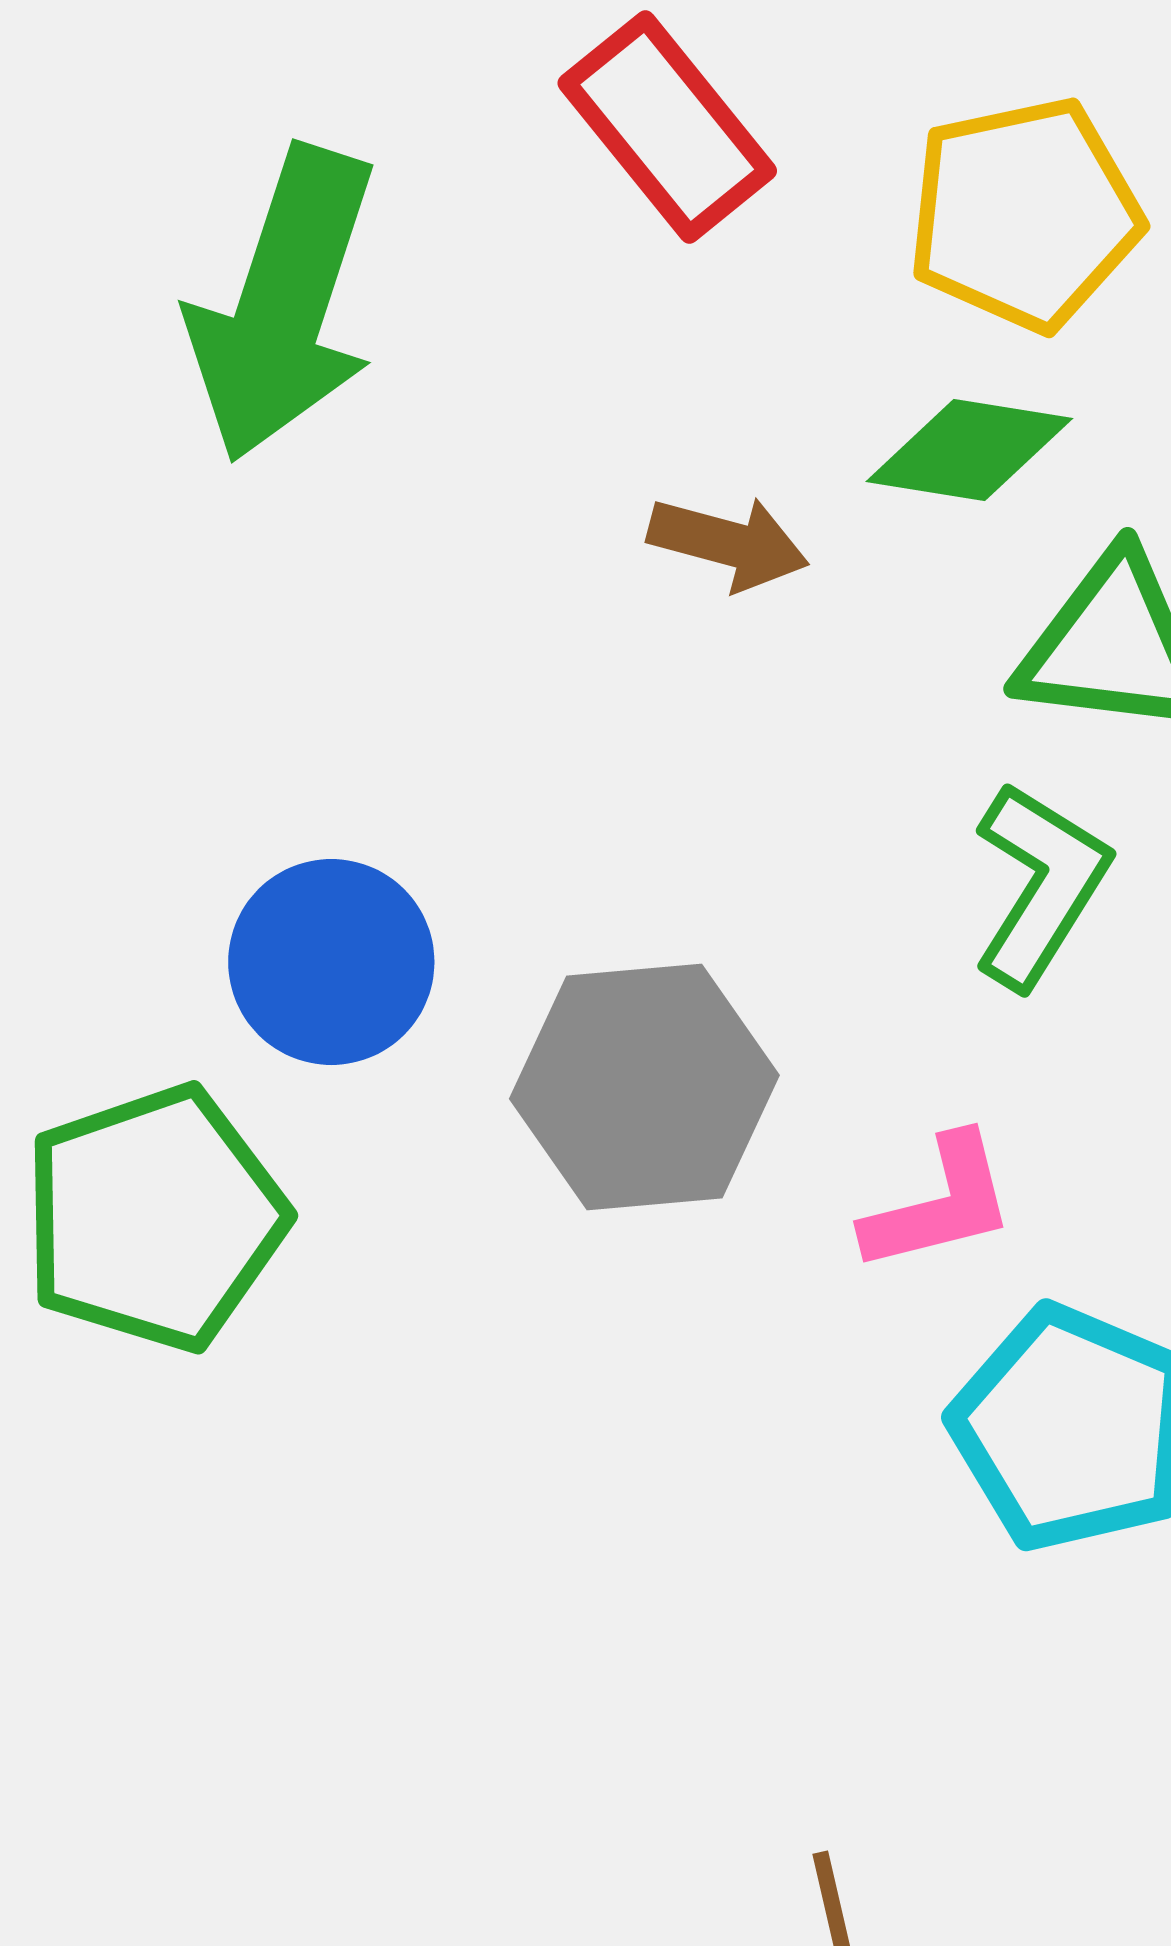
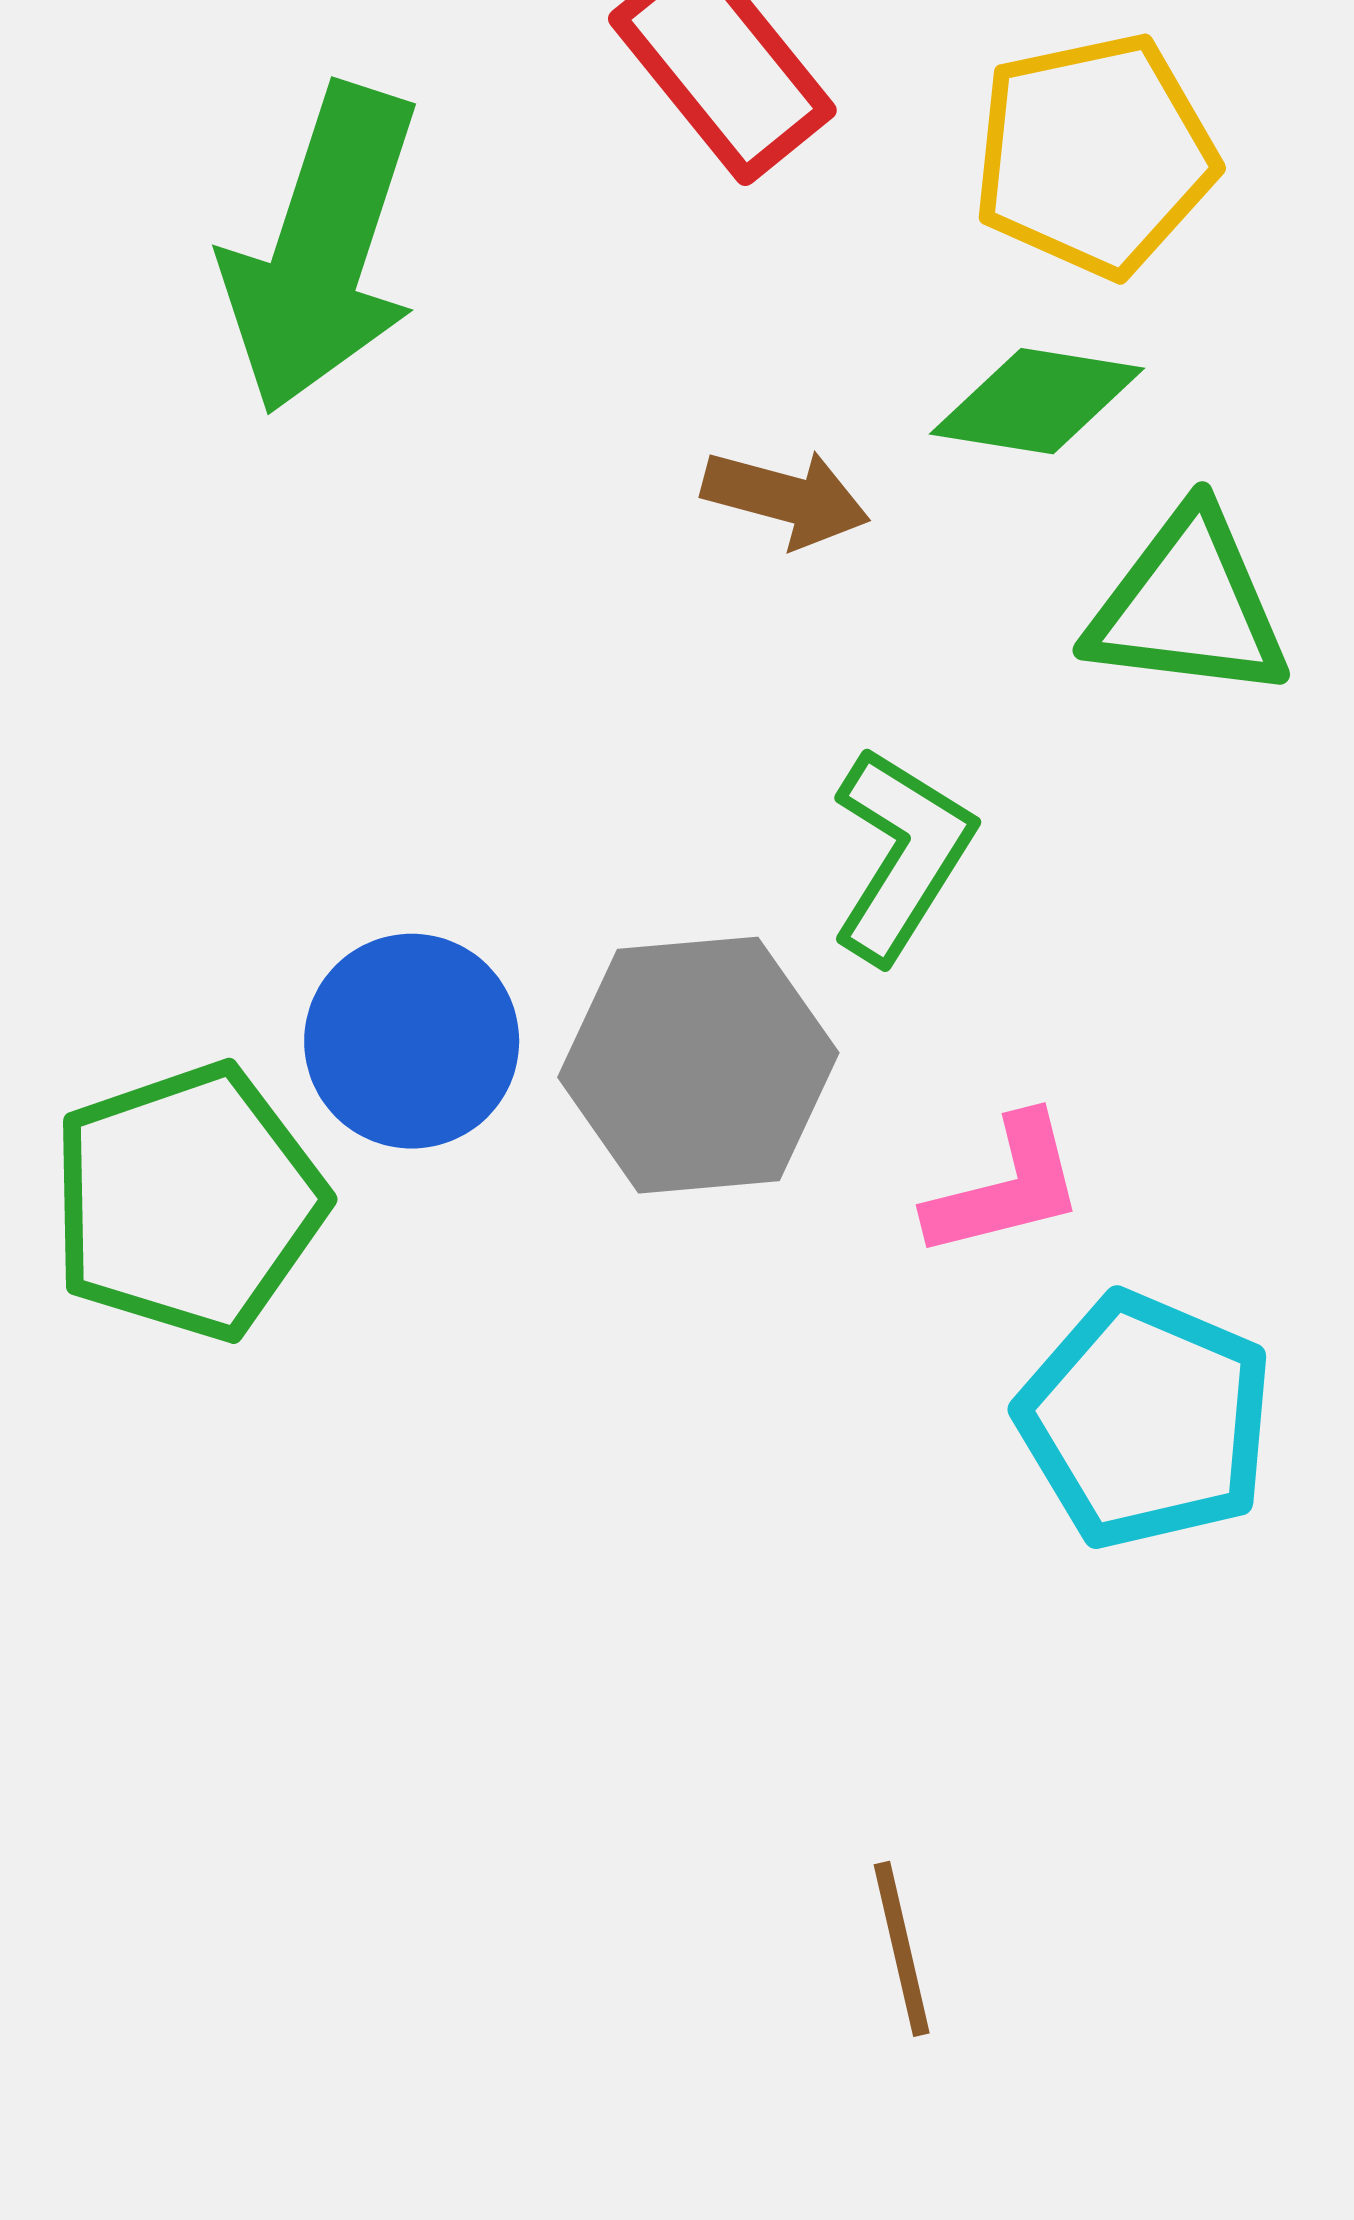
green L-shape: (1040, 885) -> (902, 855), moved
blue circle: (331, 962) -> (412, 1041), moved

